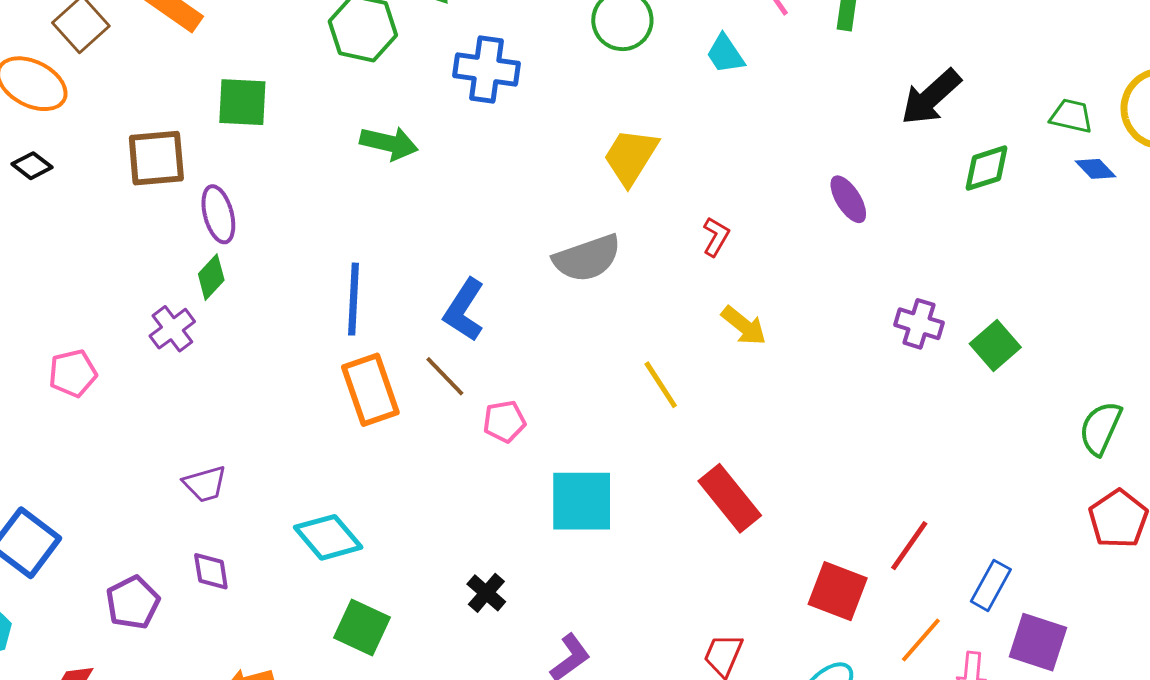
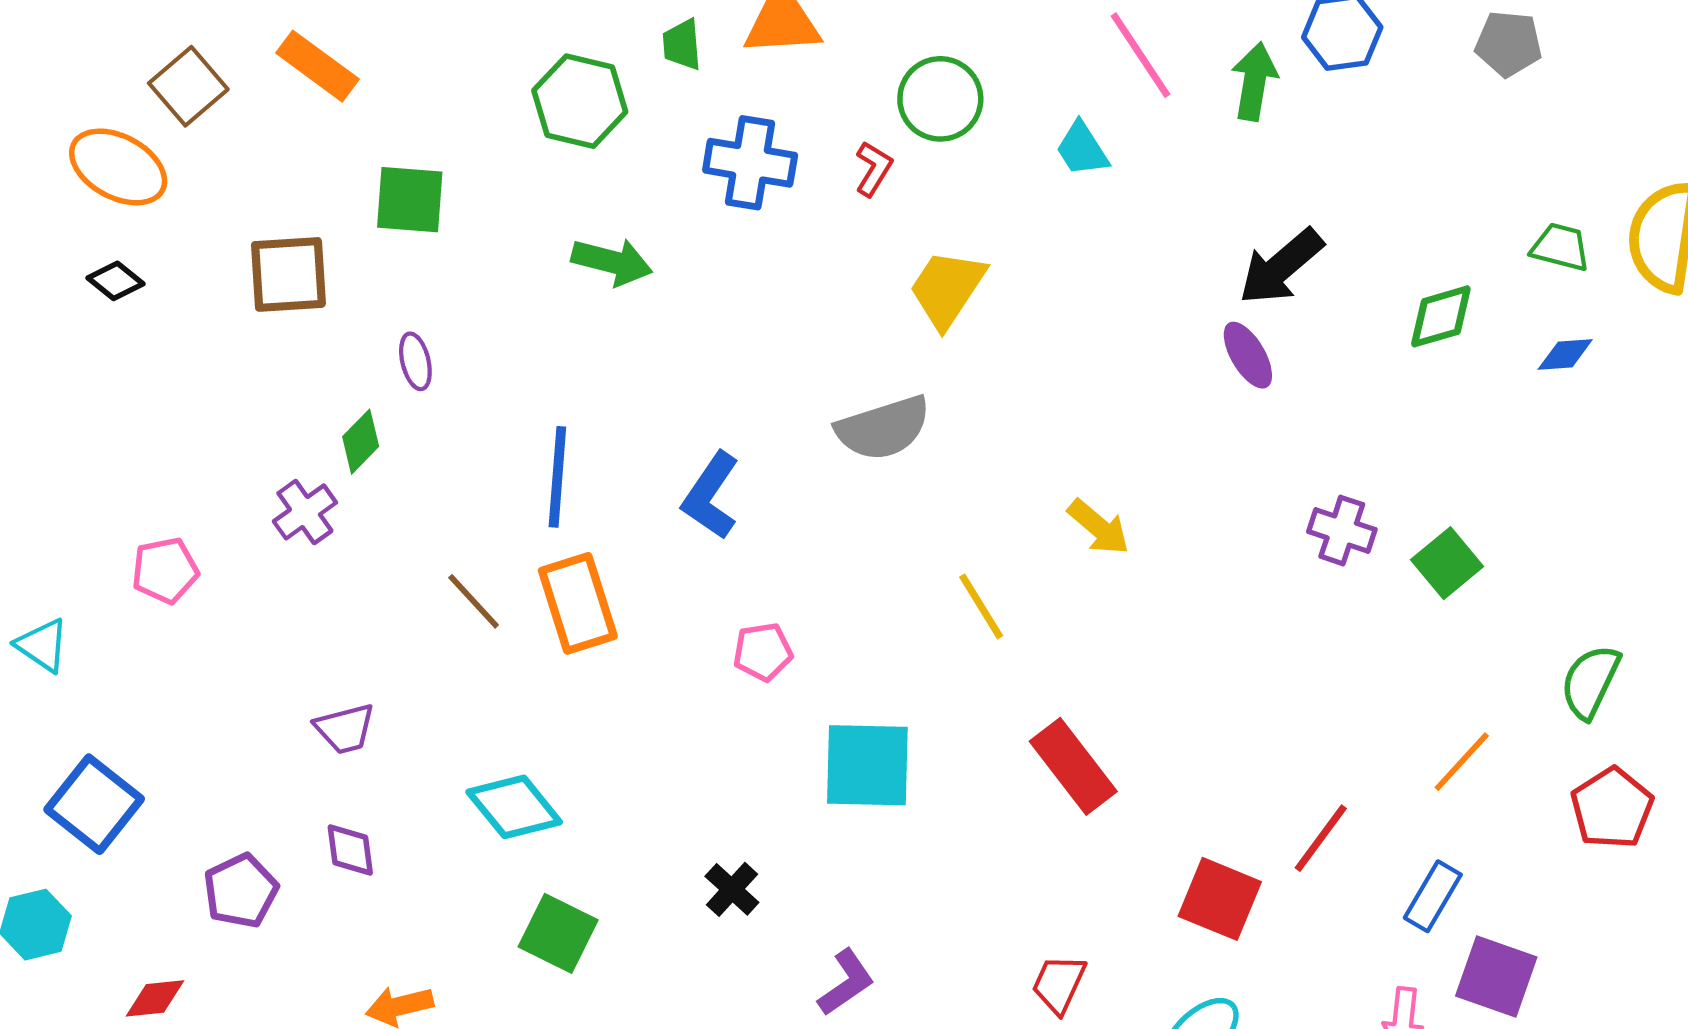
black arrow: (931, 97) -> (1281, 267), moved
blue diamond: (1095, 169) -> (1565, 354), moved, turned -51
purple ellipse: (218, 214) -> (415, 361), moved, size x0.7
red L-shape: (716, 237) -> (874, 169), moved
brown line: (445, 376) -> (474, 601), moved
orange line: (921, 640) -> (1462, 762), moved

